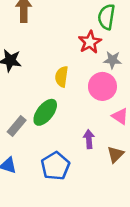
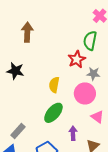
green ellipse: (45, 112) -> (53, 113), moved
gray rectangle: (17, 126) -> (18, 131), moved

